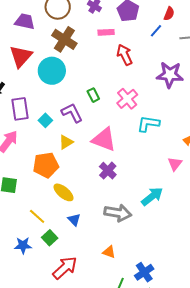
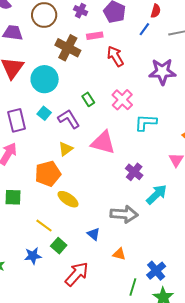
brown cross: (64, 39) -> (68, 48), moved
cyan square: (45, 120) -> (44, 113), moved
purple cross: (108, 171) -> (134, 172), moved
blue triangle: (74, 220) -> (94, 234), moved

